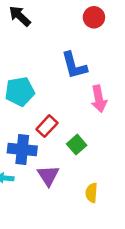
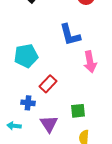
green square: (77, 145) -> (78, 111), moved, turned 35
blue cross: (22, 150) -> (28, 103), size x0.6

